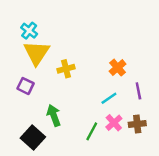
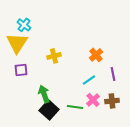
yellow triangle: (37, 53) -> (17, 43), moved
purple square: (25, 86) -> (21, 70), turned -32
green line: (92, 131) -> (75, 107), turned 70
black square: (33, 137) -> (49, 110), moved

